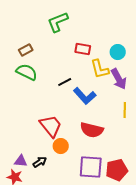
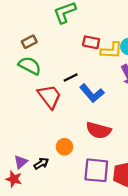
yellow L-shape: (100, 69) -> (111, 50), moved, turned -75
red trapezoid: (51, 126) -> (50, 96), moved
purple triangle: (21, 161) -> (21, 162), turned -48

